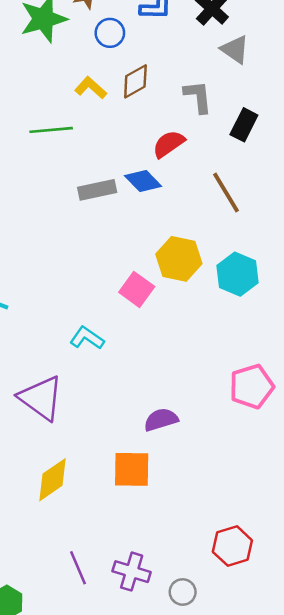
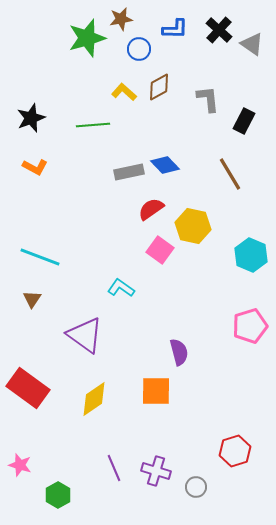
gray triangle: (235, 49) -> (252, 44), moved
red semicircle: (169, 144) -> (151, 209), moved
cyan hexagon: (238, 274) -> (251, 255), moved
purple semicircle: (161, 420) -> (179, 352), turned 92

